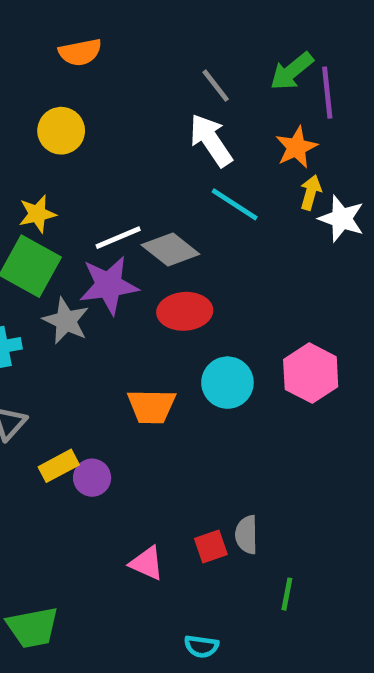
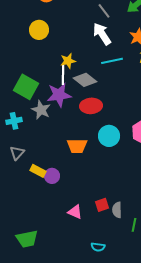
cyan line: (235, 204) -> (112, 61), turned -45
yellow star: (37, 214) -> (68, 61), moved
white line: (118, 238) -> (63, 75), turned -66
yellow rectangle: (59, 466) -> (38, 171), turned 56
gray semicircle: (247, 535) -> (117, 210), moved

